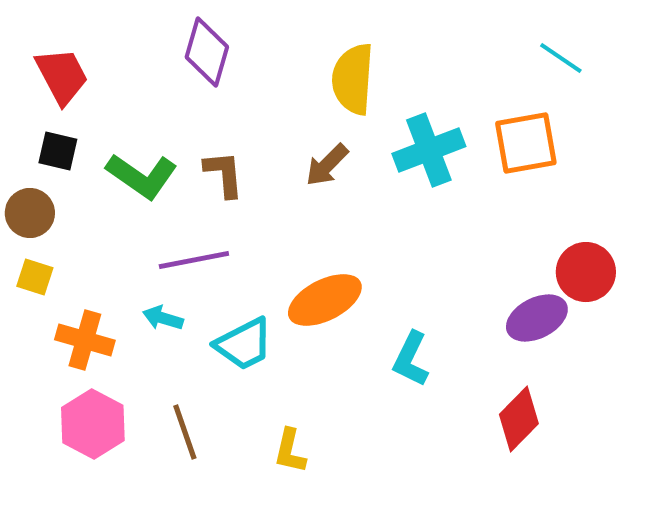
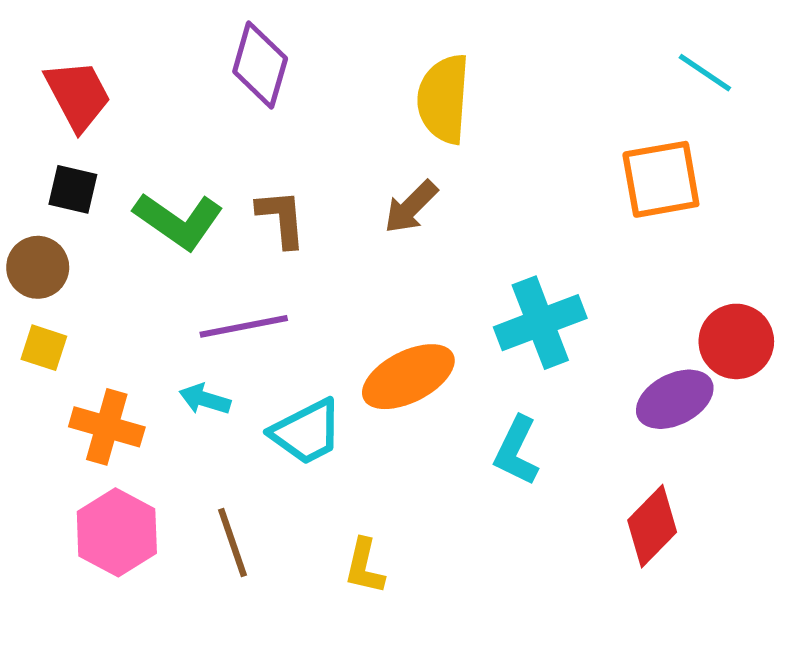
cyan cross: (429, 150) -> (540, 323), moved

